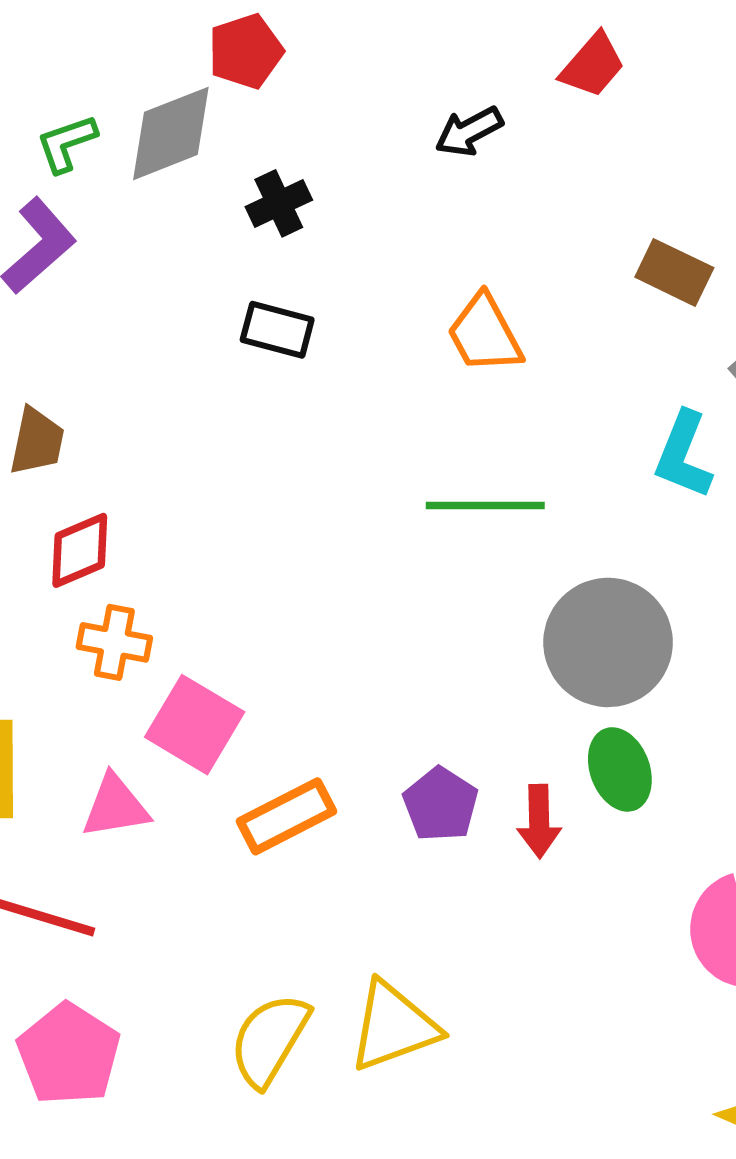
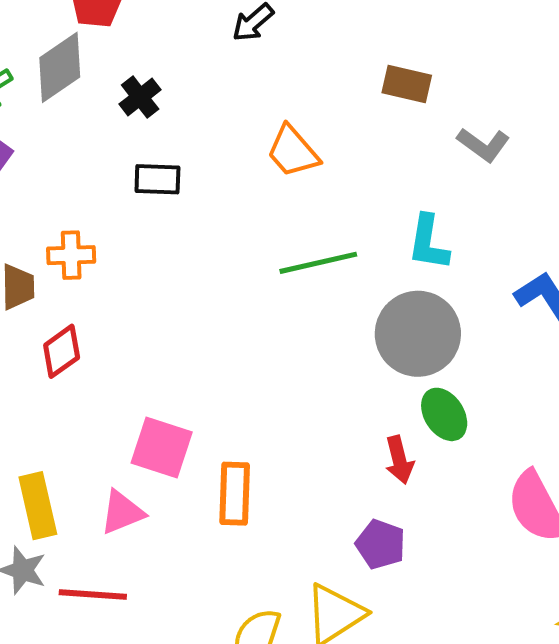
cyan L-shape: (683, 455) -> (428, 243), moved
orange cross: (114, 642) -> (71, 255), moved
purple pentagon: (441, 804) -> (381, 544), moved
orange rectangle: (286, 816) -> (235, 494), turned -48

